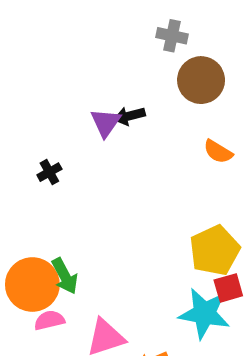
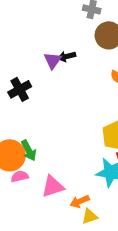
black cross: (49, 172) -> (20, 89), size x1.6

